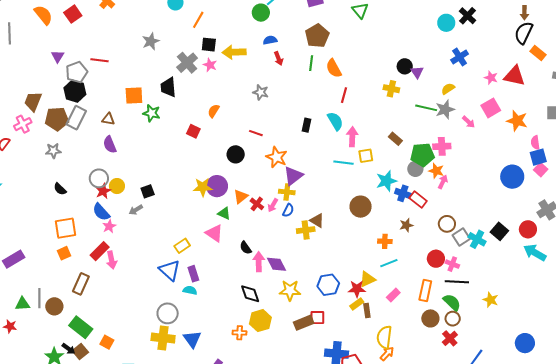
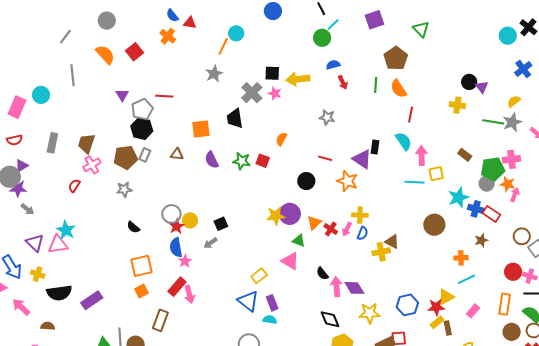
orange line: (198, 20) -> (223, 46), moved
brown pentagon: (317, 36) -> (396, 58), moved
brown trapezoid: (33, 101) -> (86, 143), moved
green star: (152, 113) -> (242, 161), moved
gray rectangle: (76, 118) -> (145, 155), size x0.6
purple semicircle: (110, 145) -> (212, 160), moved
purple triangle: (293, 176) -> (362, 159), moved, turned -45
blue semicircle: (101, 212) -> (176, 247), turned 36

